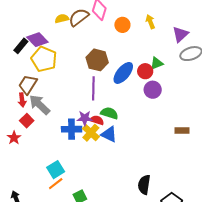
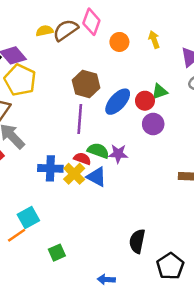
purple star: (85, 118) -> (118, 154), moved
orange line: (56, 184) -> (17, 235), moved

